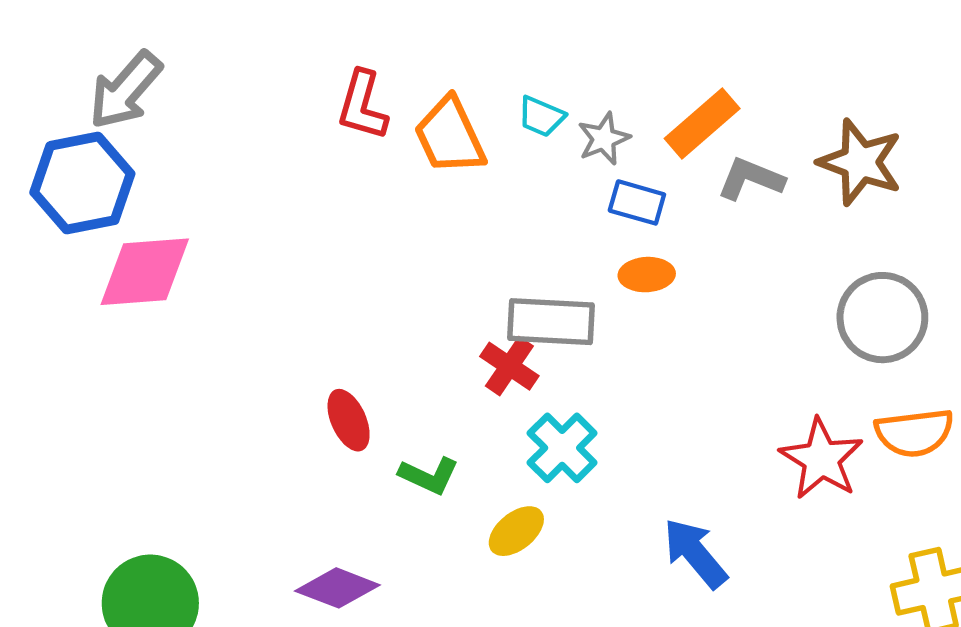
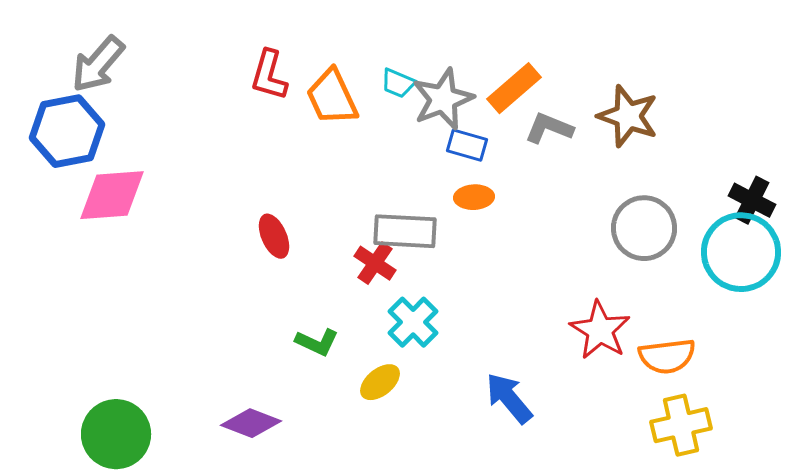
gray star: (604, 139) -> (443, 99), size x1.6
red ellipse: (349, 420) -> (274, 236), moved
orange semicircle: (914, 433) -> (667, 356), moved

